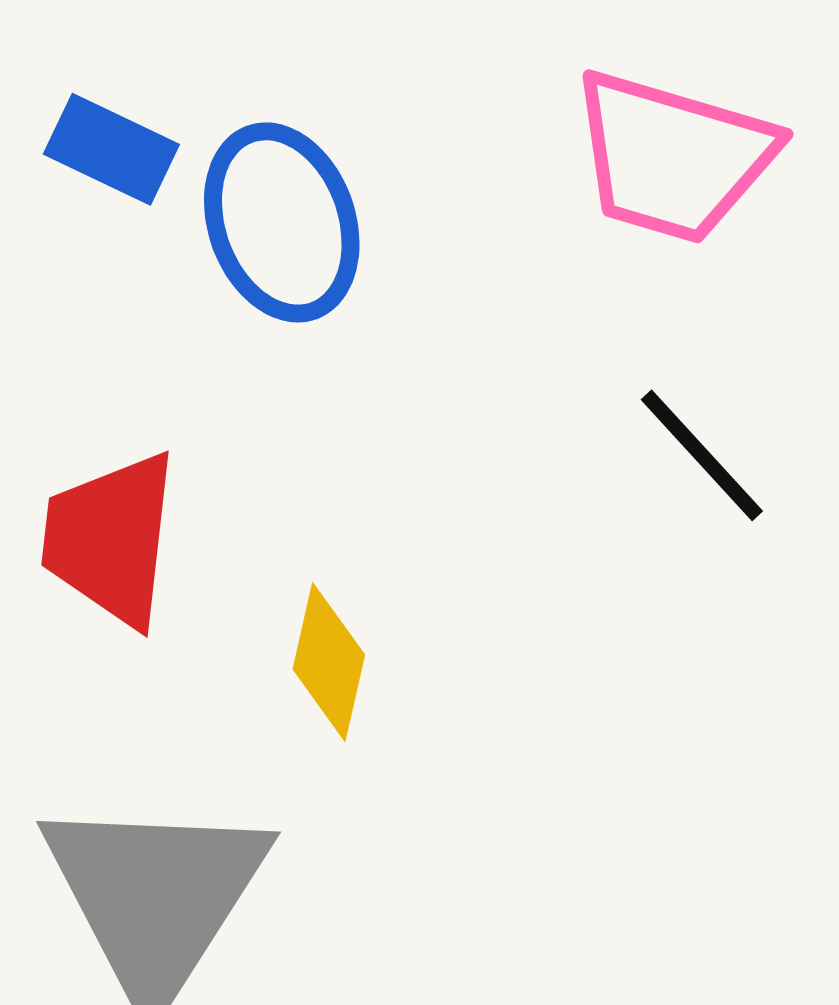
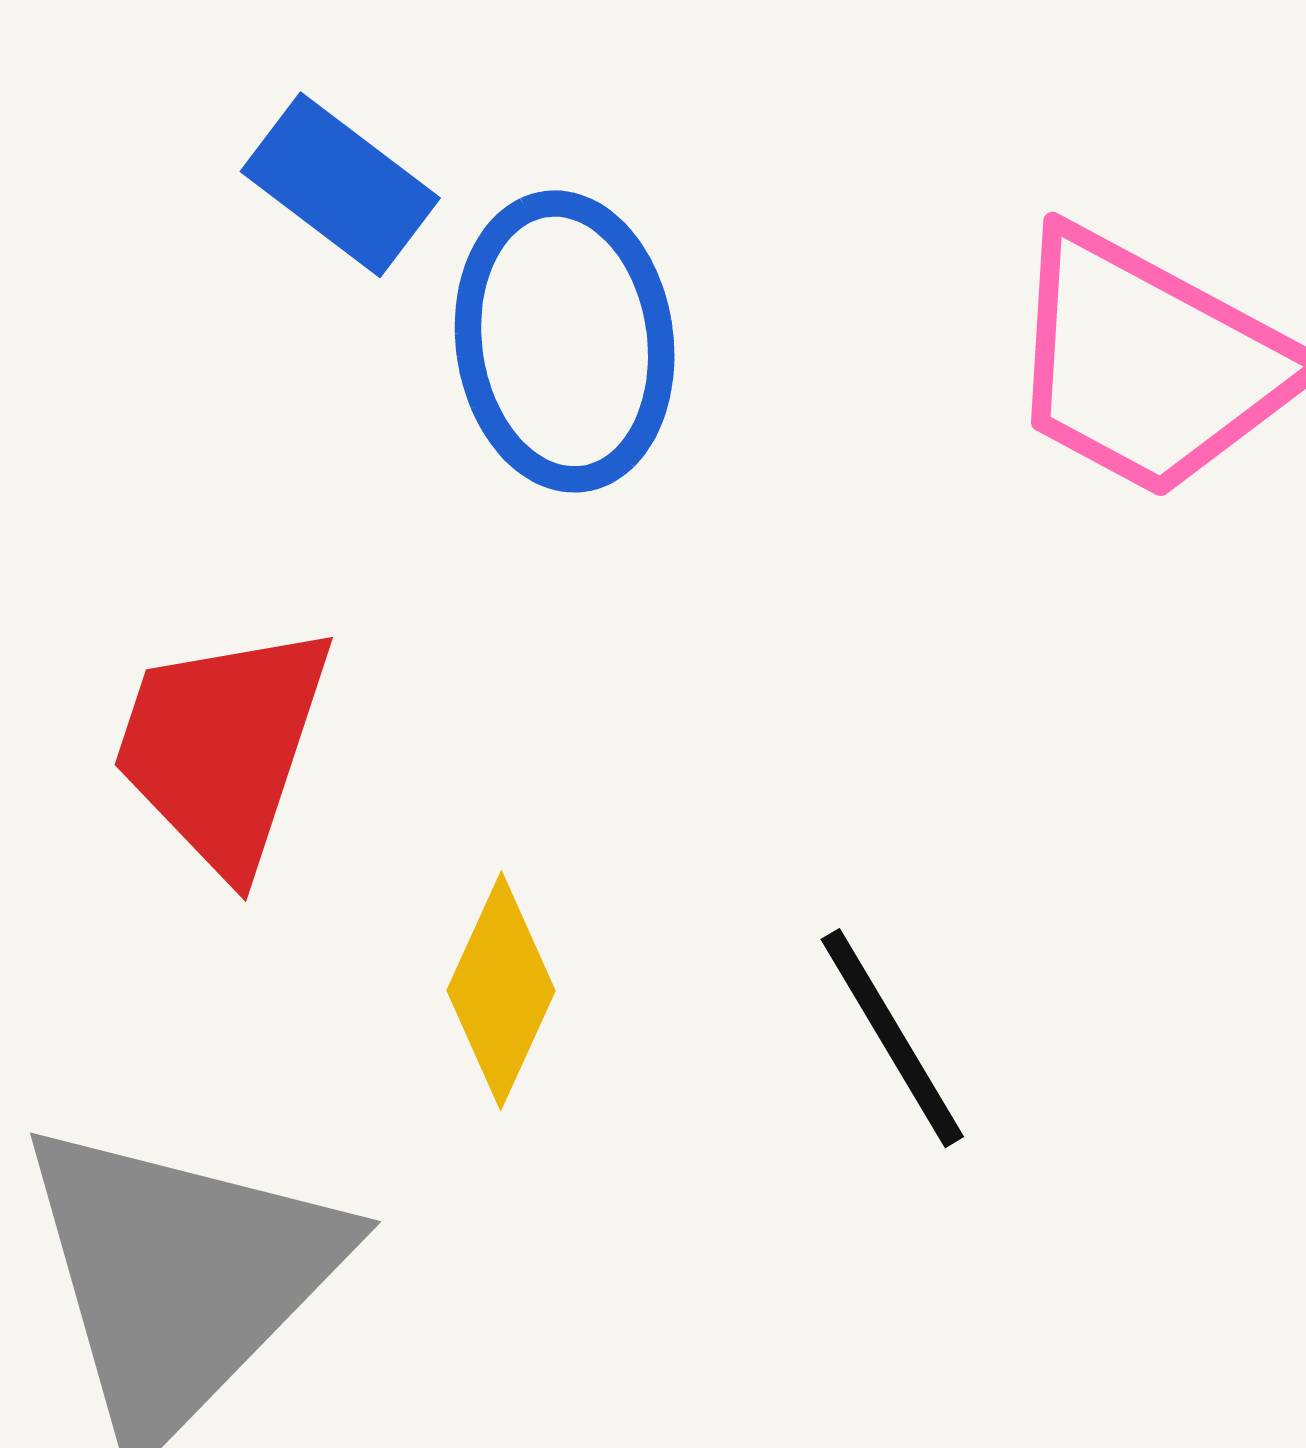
black line: (702, 455) -> (892, 1038), moved

